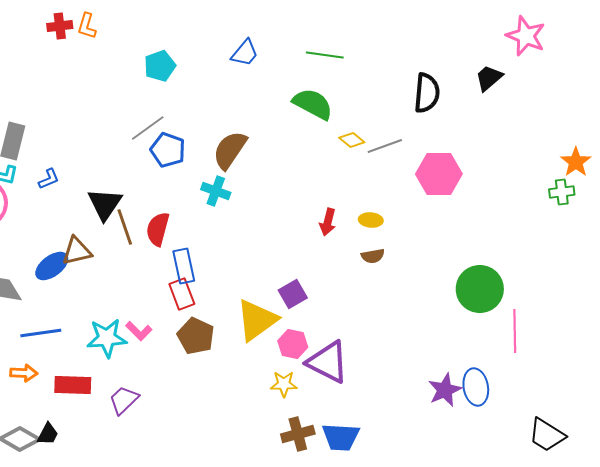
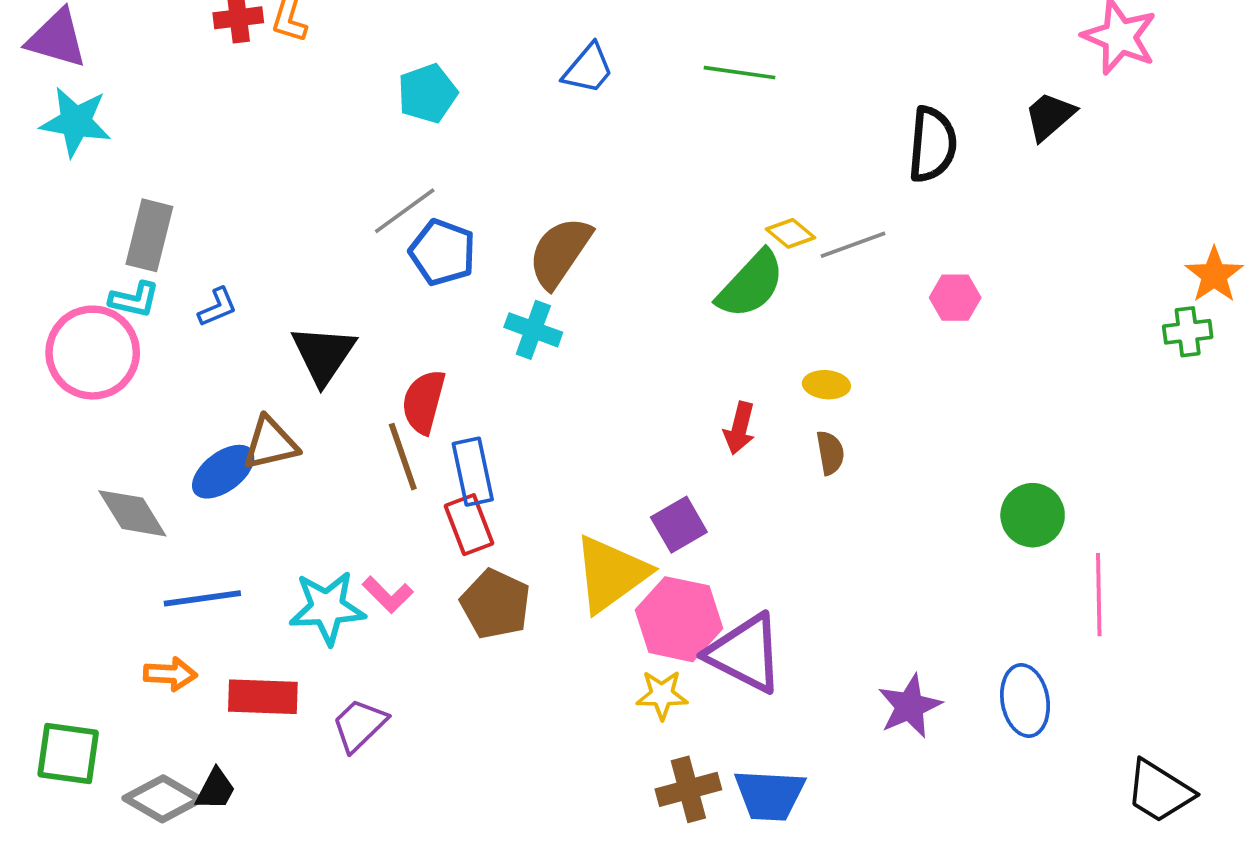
green semicircle: (313, 104) -> (751, 284), moved, turned 105
pink hexagon: (439, 174) -> (955, 298), size x0.6
red arrow: (328, 222) -> (739, 428), moved
brown line: (125, 227) -> (403, 457), moved
brown semicircle: (373, 256) -> (830, 453), turned -90
green circle: (480, 289) -> (1033, 515), size x0.7
pink hexagon: (293, 344) -> (679, 619), size x1.5
purple star: (445, 390) -> (910, 706), moved

